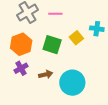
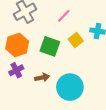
pink line: (55, 14) -> (64, 16), moved, turned -48

